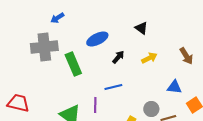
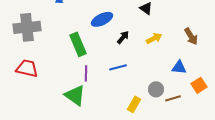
gray cross: (44, 47) -> (27, 27), moved
red trapezoid: (18, 103) -> (27, 68), moved
purple line: (95, 105) -> (86, 73), moved

